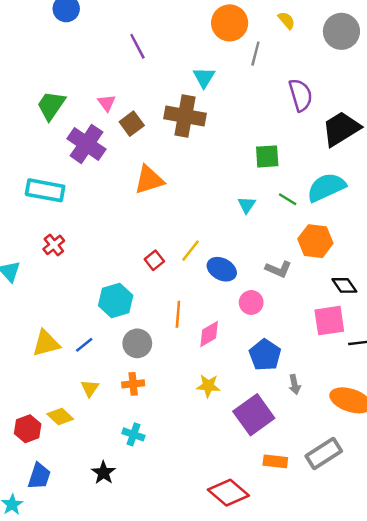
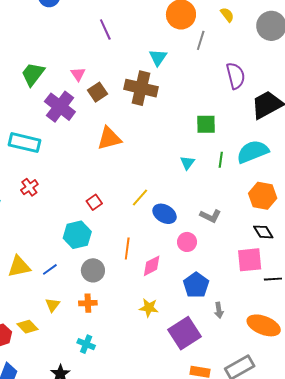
green line: (288, 199) -> (221, 160), turned 63
orange hexagon: (315, 241) -> (263, 196), moved
red square: (154, 260) -> (94, 202), moved

